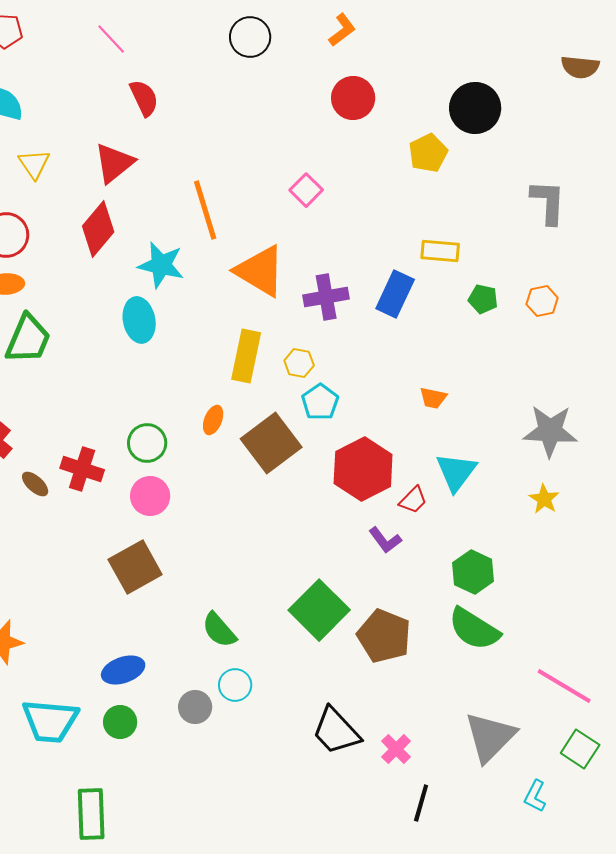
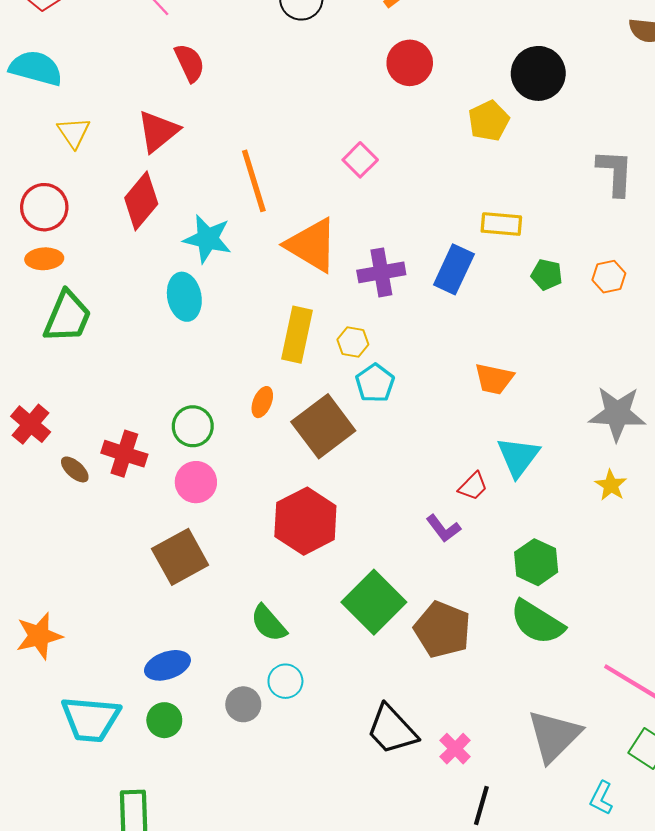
orange trapezoid: (433, 398) -> (494, 379), size x1.4
red hexagon: (363, 469) -> (305, 521), moved

